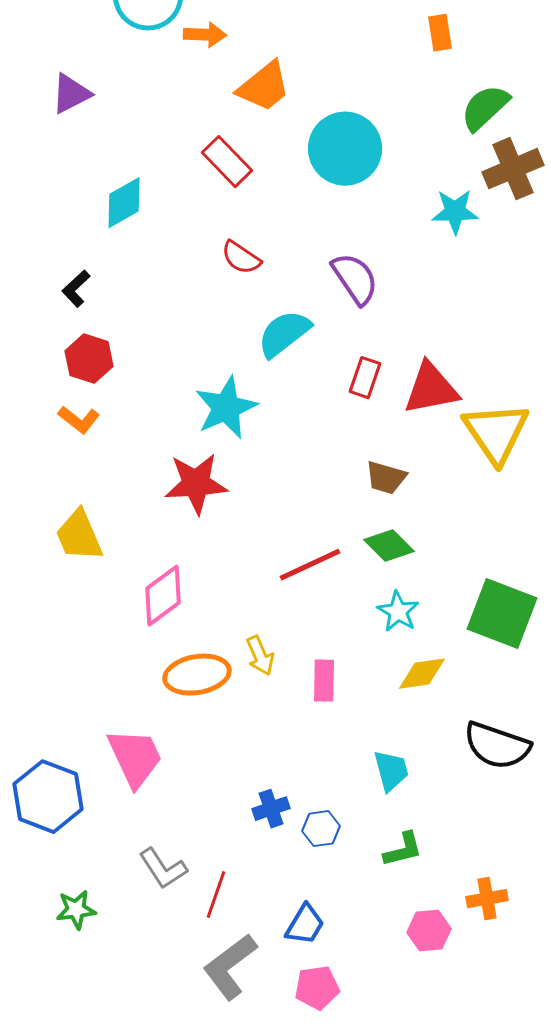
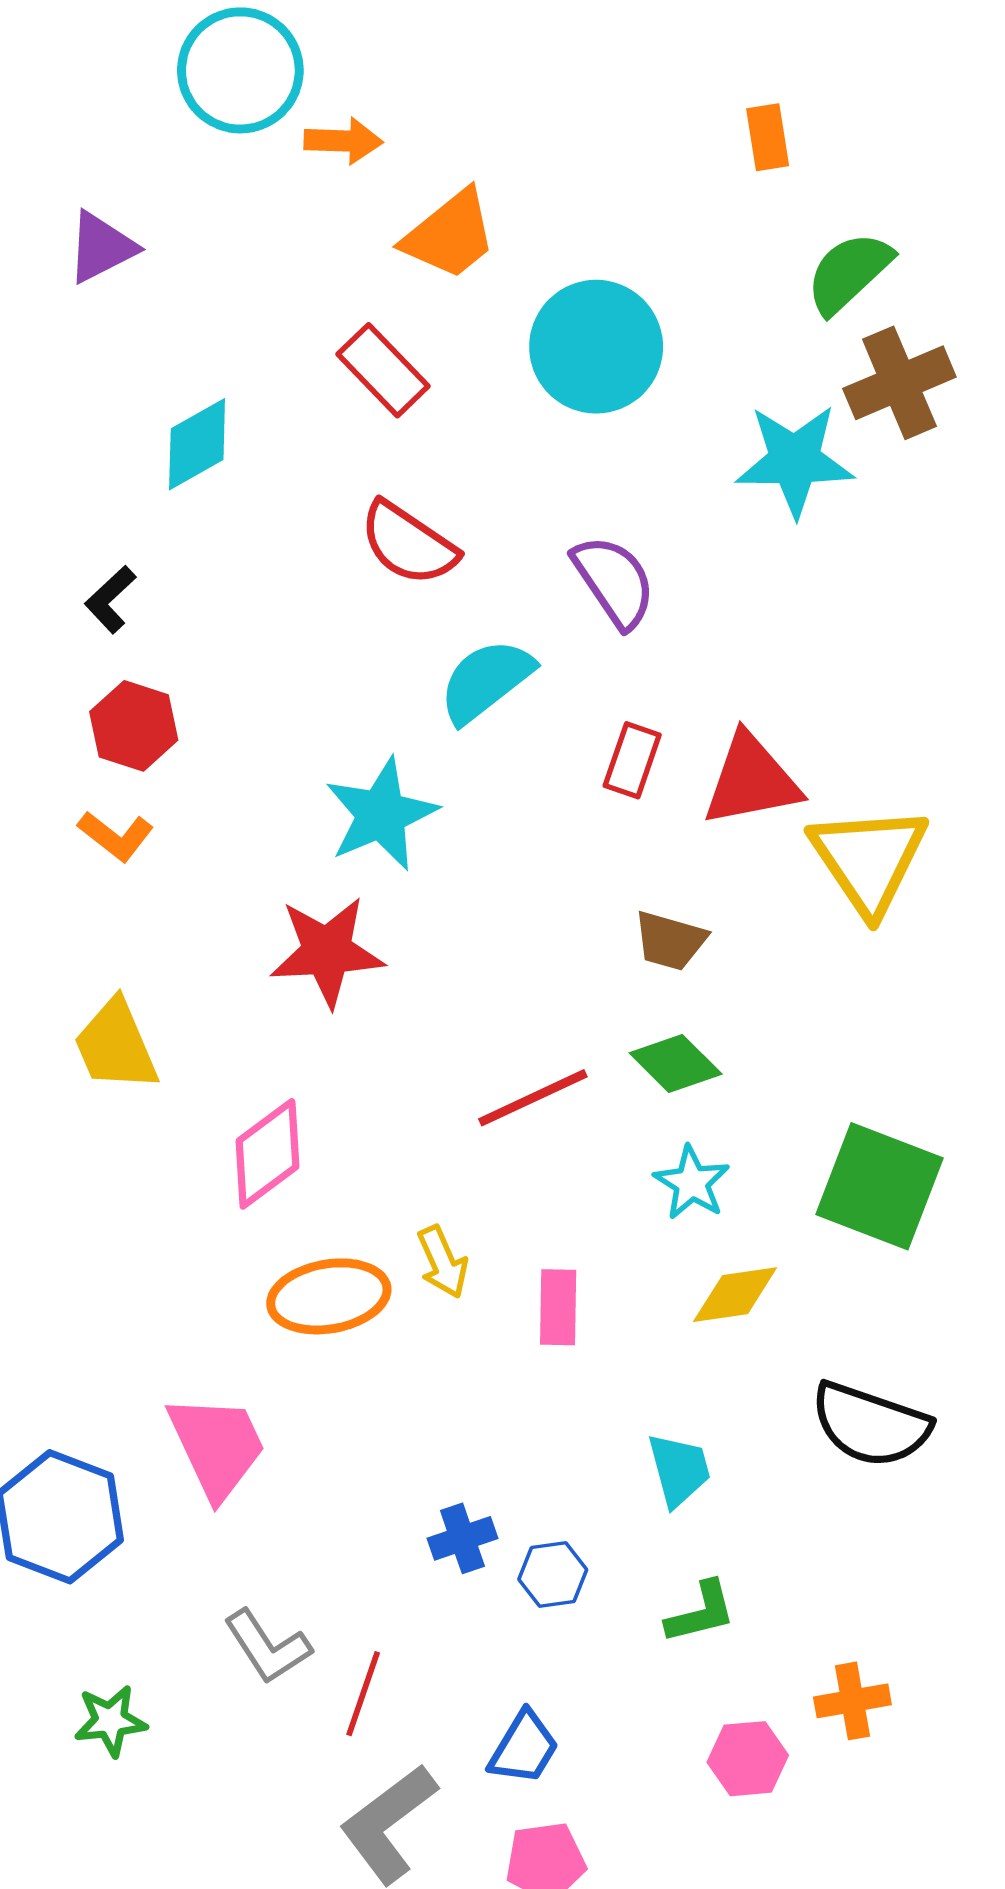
cyan star: (455, 212) -> (795, 460), size x1.4
red semicircle: (241, 258) -> (408, 543), size x1.4

